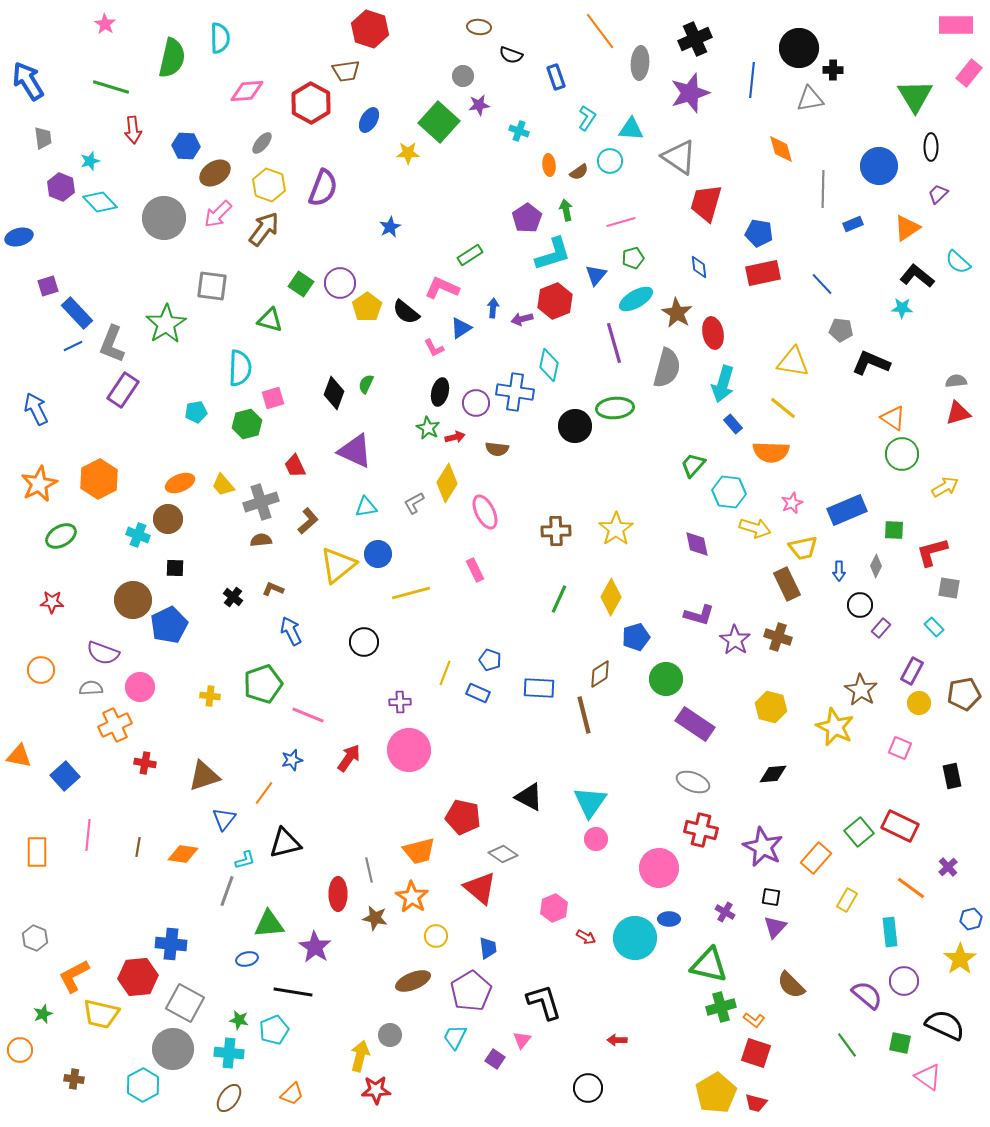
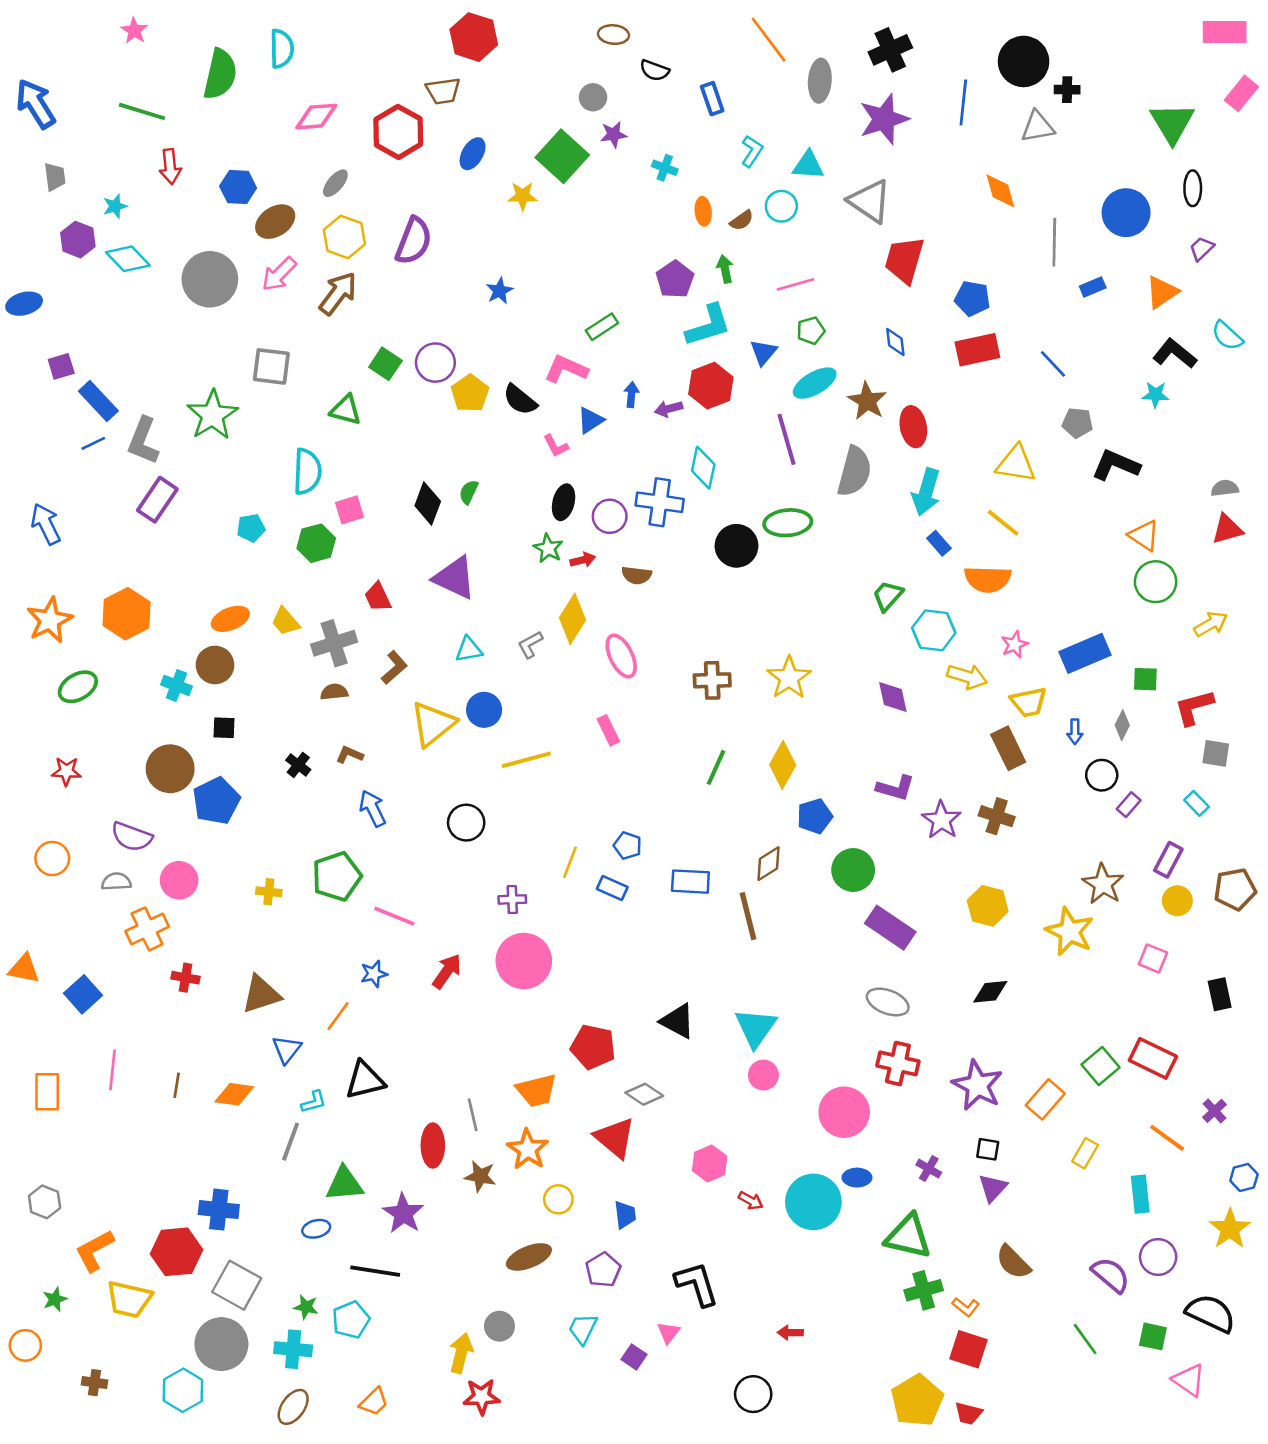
purple pentagon: (471, 991) -> (603, 1270), size x0.7

